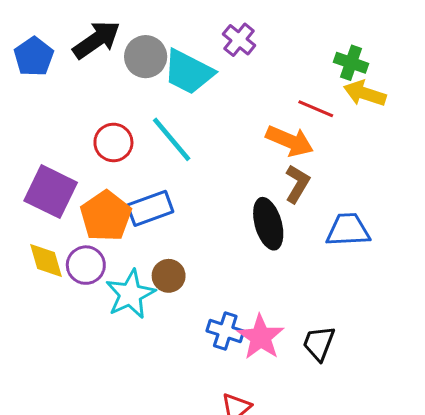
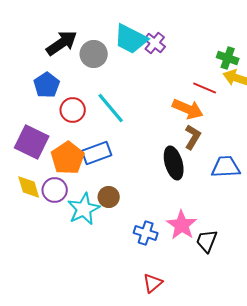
blue pentagon: (34, 57) -> (47, 85), moved
cyan trapezoid: (189, 72) -> (131, 39), moved
pink star: (261, 337) -> (182, 225), moved

